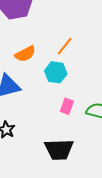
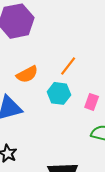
pink rectangle: (67, 106) -> (92, 102), moved

